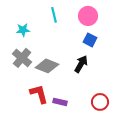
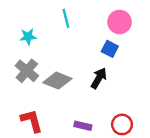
pink circle: (88, 16) -> (120, 22), moved
red L-shape: (39, 94) -> (32, 121), moved
purple rectangle: (60, 102) -> (83, 126), moved

